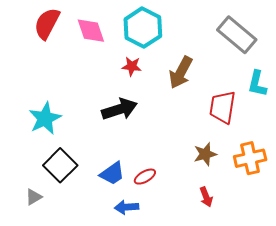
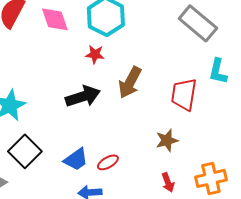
brown arrow: (181, 72) -> (130, 82), moved
orange cross: (250, 158) -> (211, 178), moved

